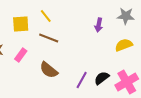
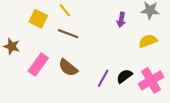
yellow square: (21, 24) -> (38, 19), turned 30
pink rectangle: (21, 55) -> (38, 64), moved, size x1.5

